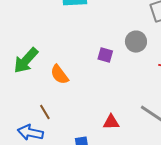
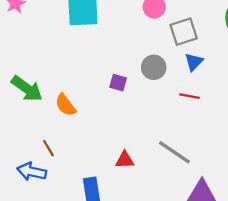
green arrow: (26, 60) -> (27, 89), turned -96

